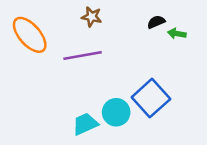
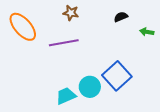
green arrow: (177, 34) -> (147, 32), moved

